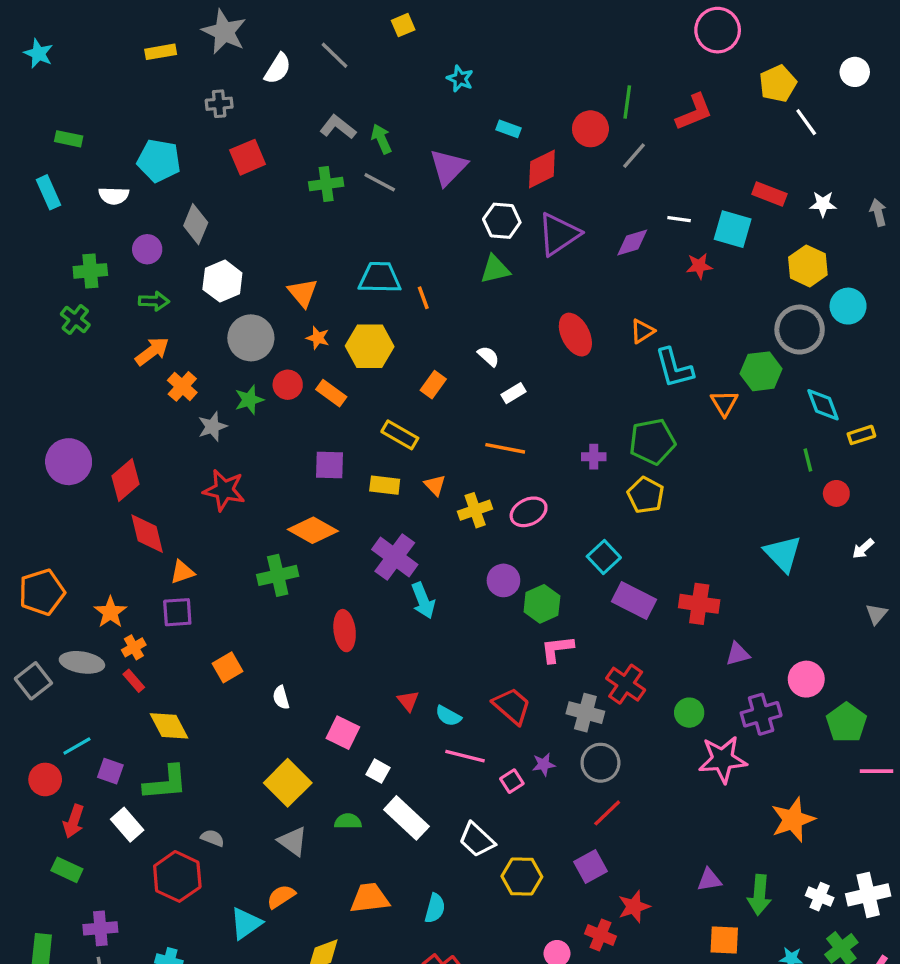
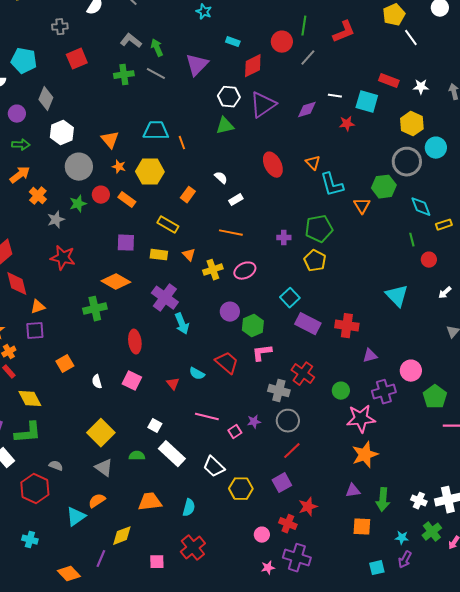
orange triangle: (642, 331) -> (313, 163), turned -42
red trapezoid: (512, 706) -> (227, 363), moved
cyan semicircle: (448, 716) -> (197, 374), moved
pink square: (343, 733) -> (132, 381), moved
orange star: (793, 820) -> (365, 455), moved

